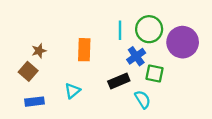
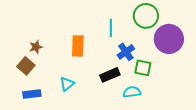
green circle: (149, 29) -> (146, 16), moved
cyan semicircle: (143, 99) -> (132, 92), turned -66

